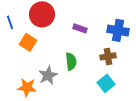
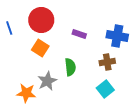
orange square: (28, 42) -> (40, 48), moved

